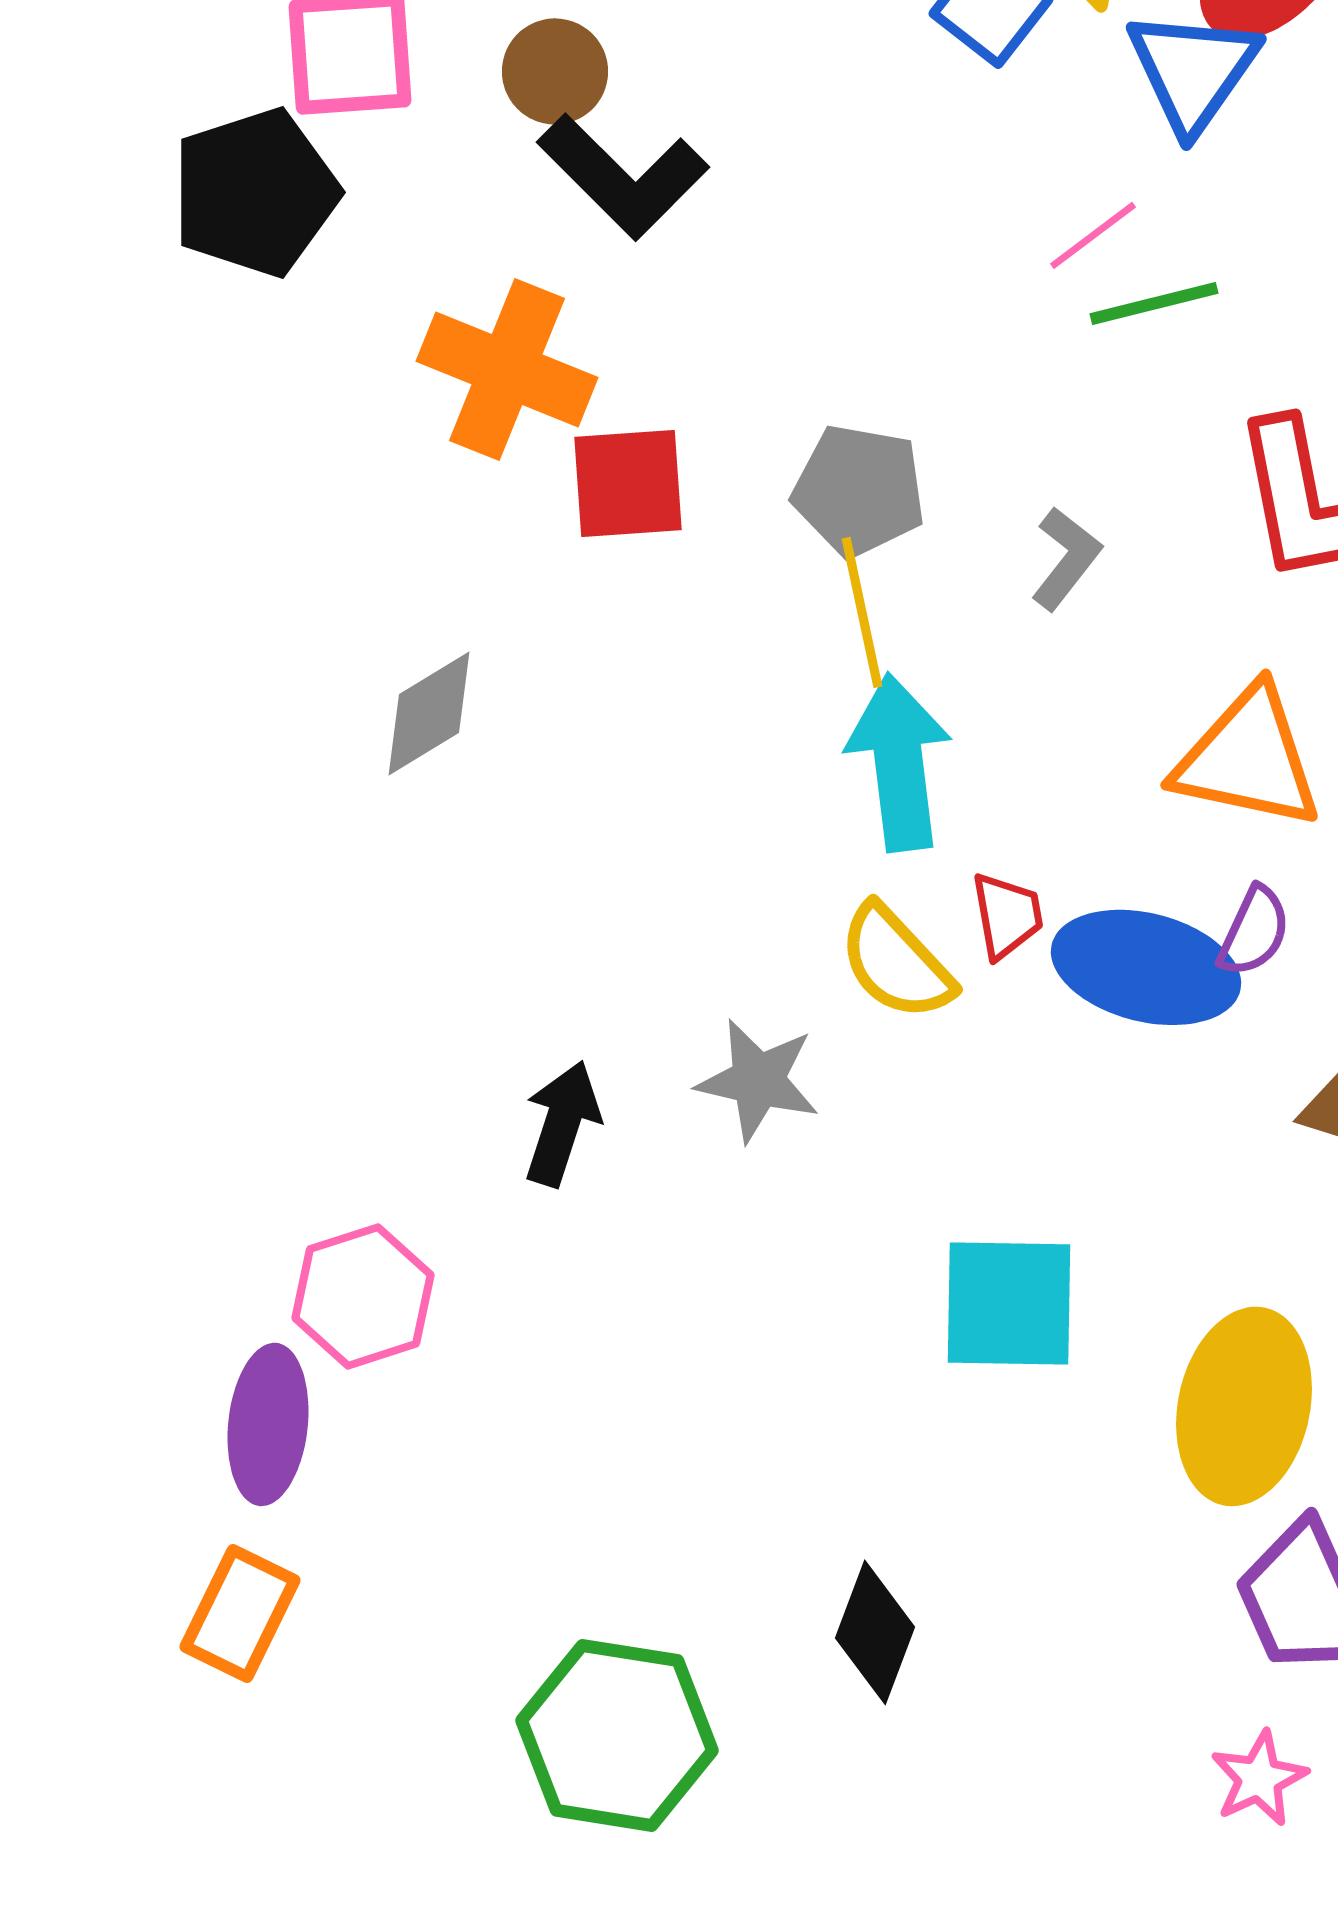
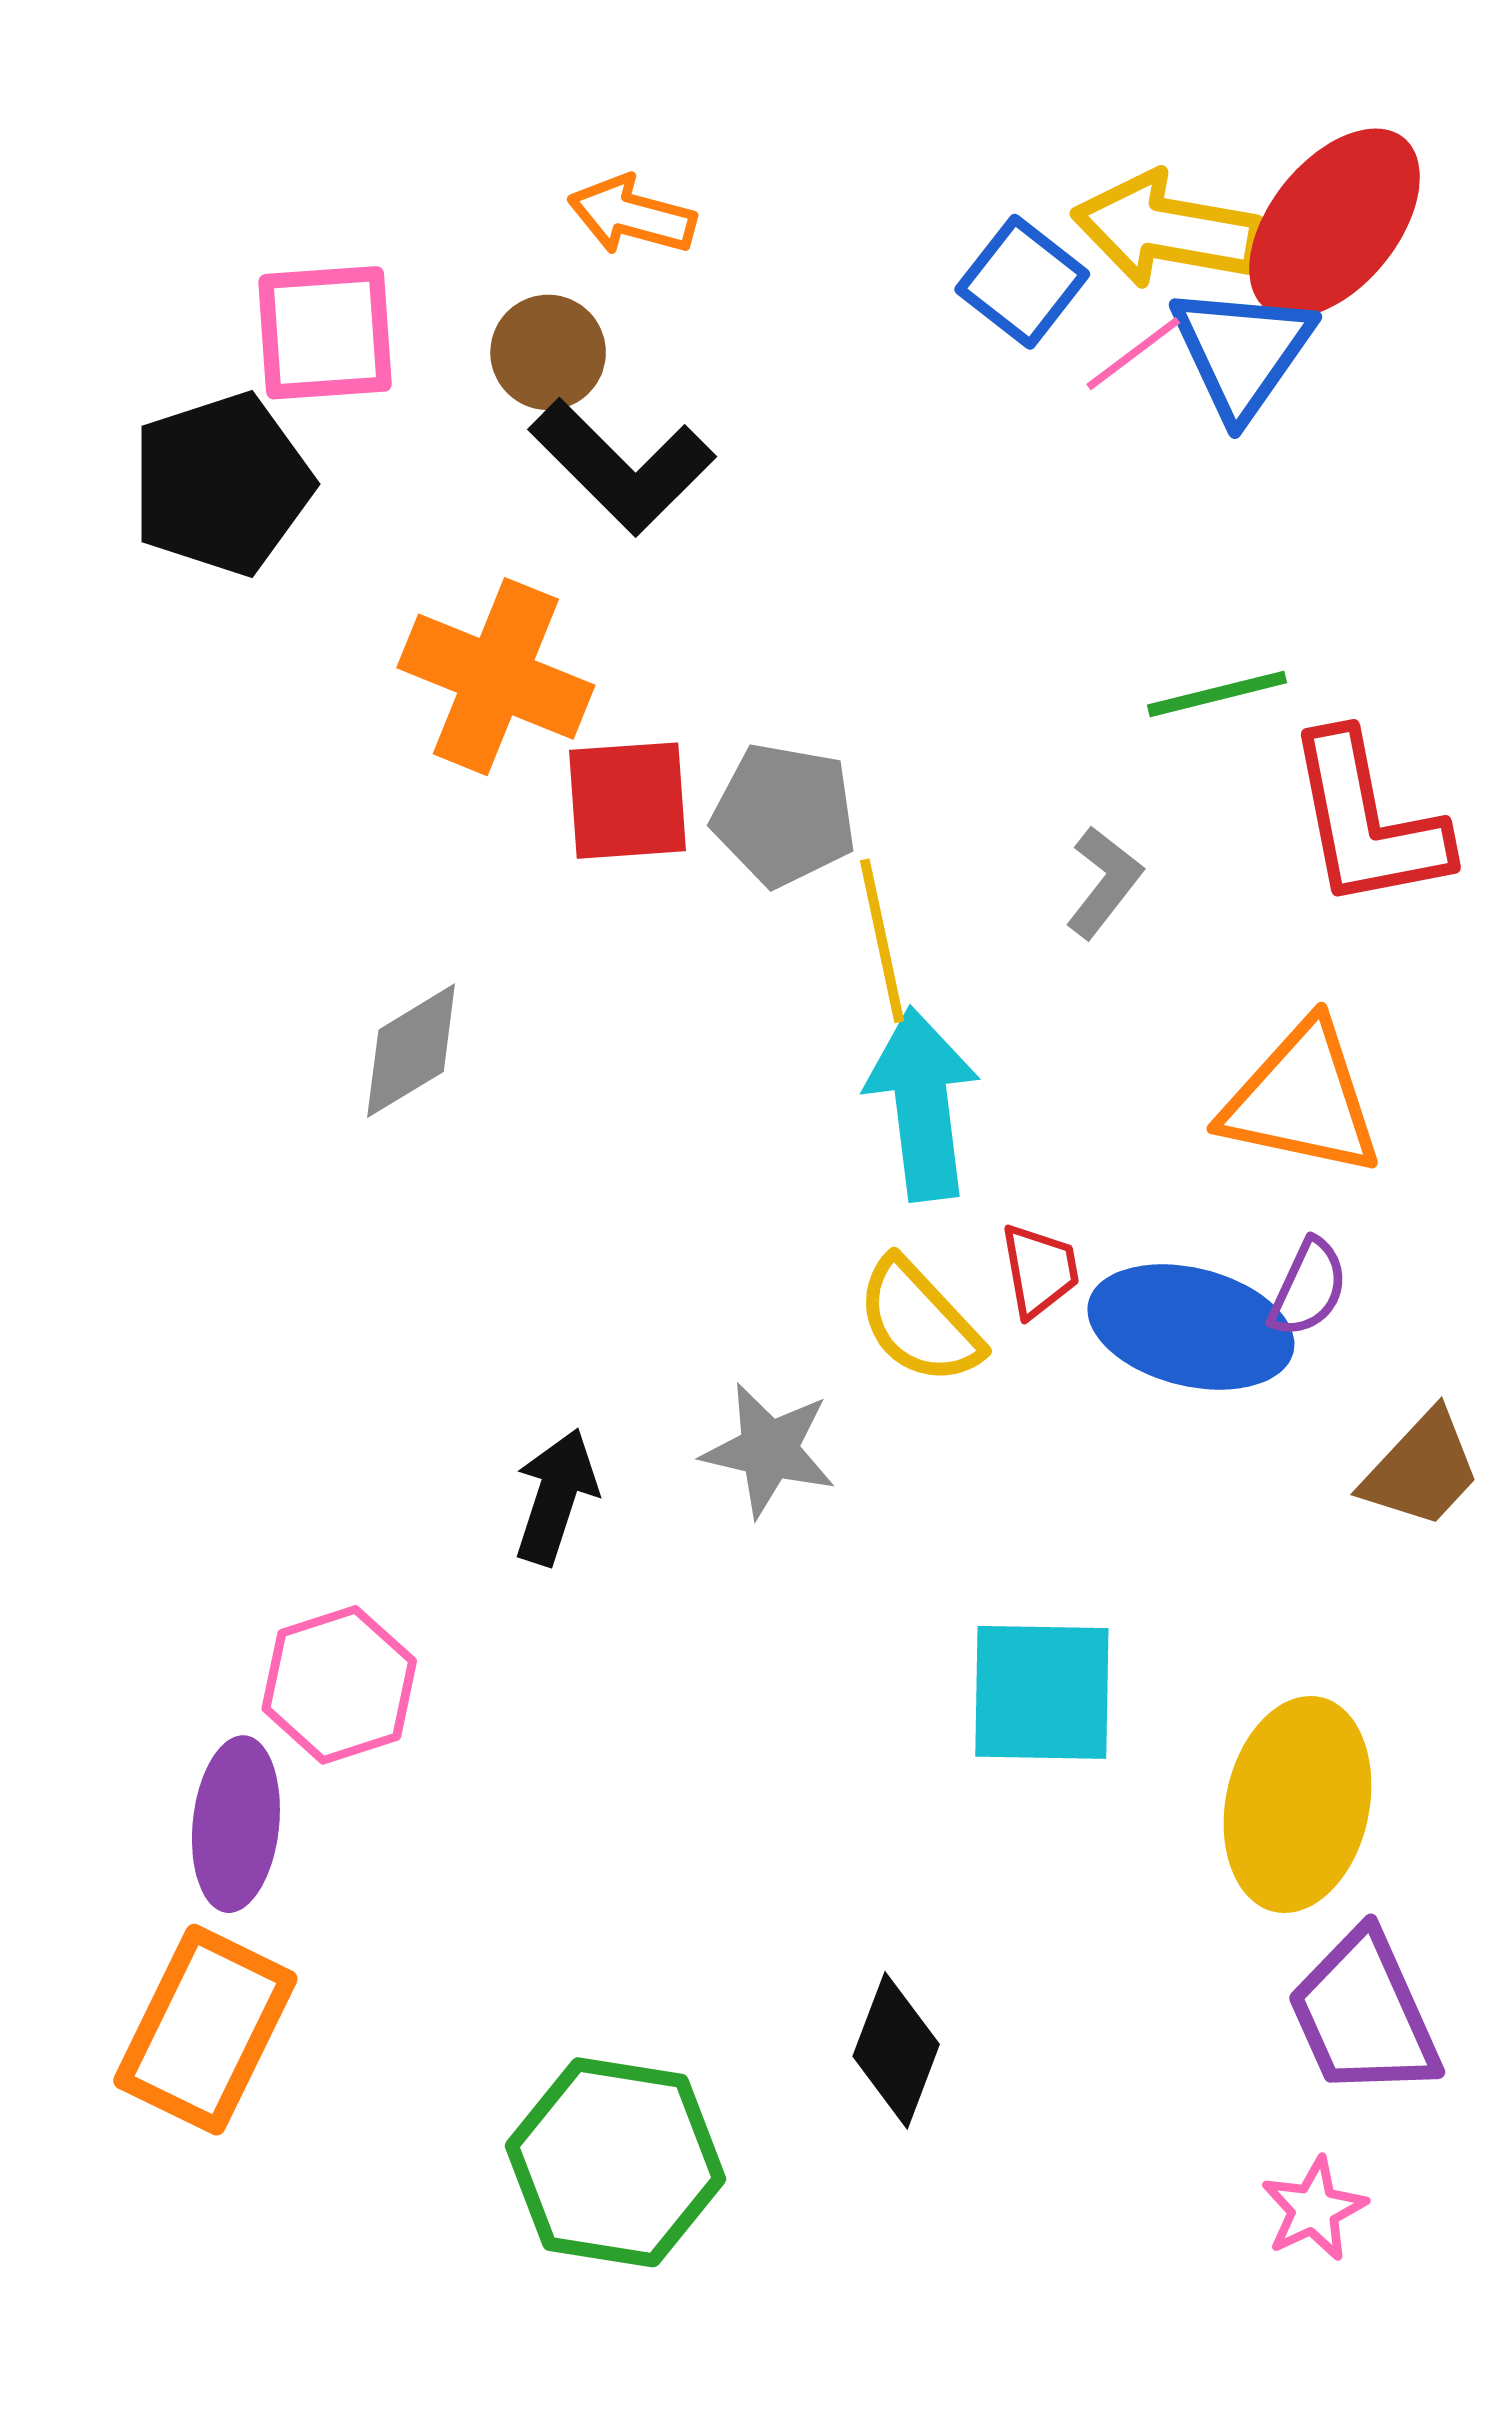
pink line: (1093, 235) -> (1133, 354), moved
green line: (1154, 303) -> (1217, 694), moved
gray pentagon: (859, 490) -> (784, 815), moved
orange rectangle: (240, 1613) -> (205, 2030), size x1.4

